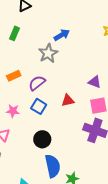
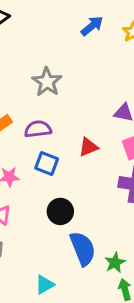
blue arrow: (62, 35) -> (92, 26), moved
purple semicircle: (37, 83) -> (38, 129), turned 42

